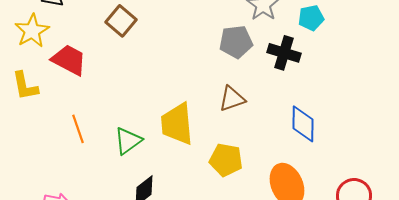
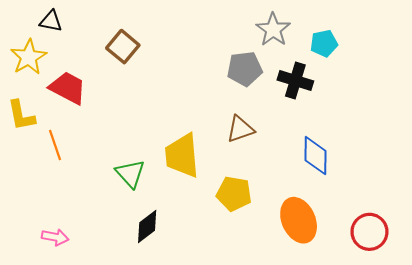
orange line: (78, 129) -> (55, 145), moved
green triangle: (128, 141) -> (130, 174), turned -36

